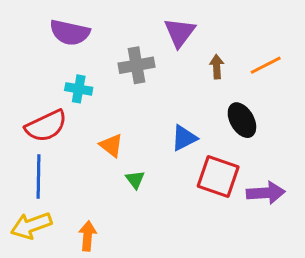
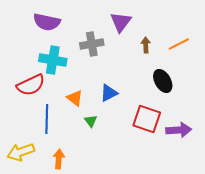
cyan cross: (79, 89) -> (53, 60), size x1.5
blue triangle: (184, 138) -> (109, 93), moved
blue line: (39, 177) -> (47, 119), moved

